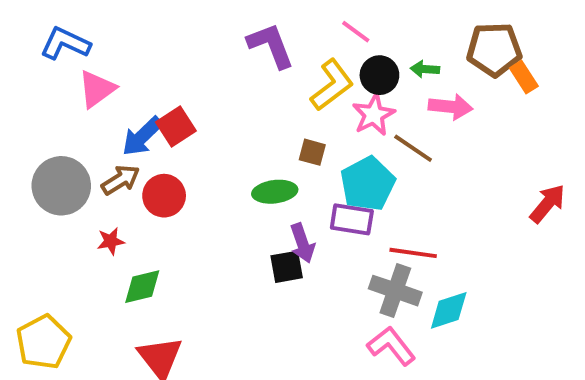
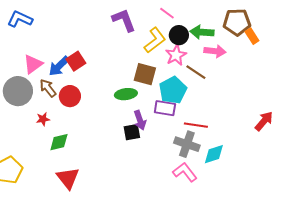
green arrow: (425, 69) -> (202, 32), size x1.6
pink triangle: (97, 89) -> (33, 64), moved
brown square: (312, 152) -> (145, 74), size x1.6
brown arrow: (121, 180) -> (48, 88), turned -96
red arrow: (547, 204) -> (264, 121), moved

